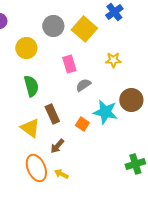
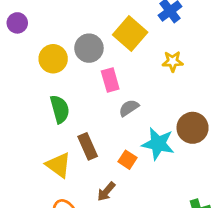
gray circle: (53, 26) -> (89, 48), moved
yellow star: (113, 60) -> (173, 61), moved
brown arrow: (57, 146) -> (106, 192), moved

